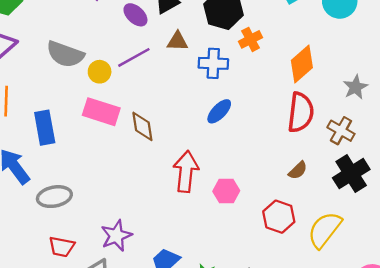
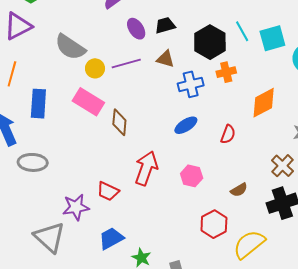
blue cross: (213, 63) -> (191, 84), turned -30
red semicircle: (301, 112) -> (228, 134), moved, size x0.6
pink hexagon: (226, 191) -> (192, 176), moved
red trapezoid: (62, 247) -> (108, 191), moved

